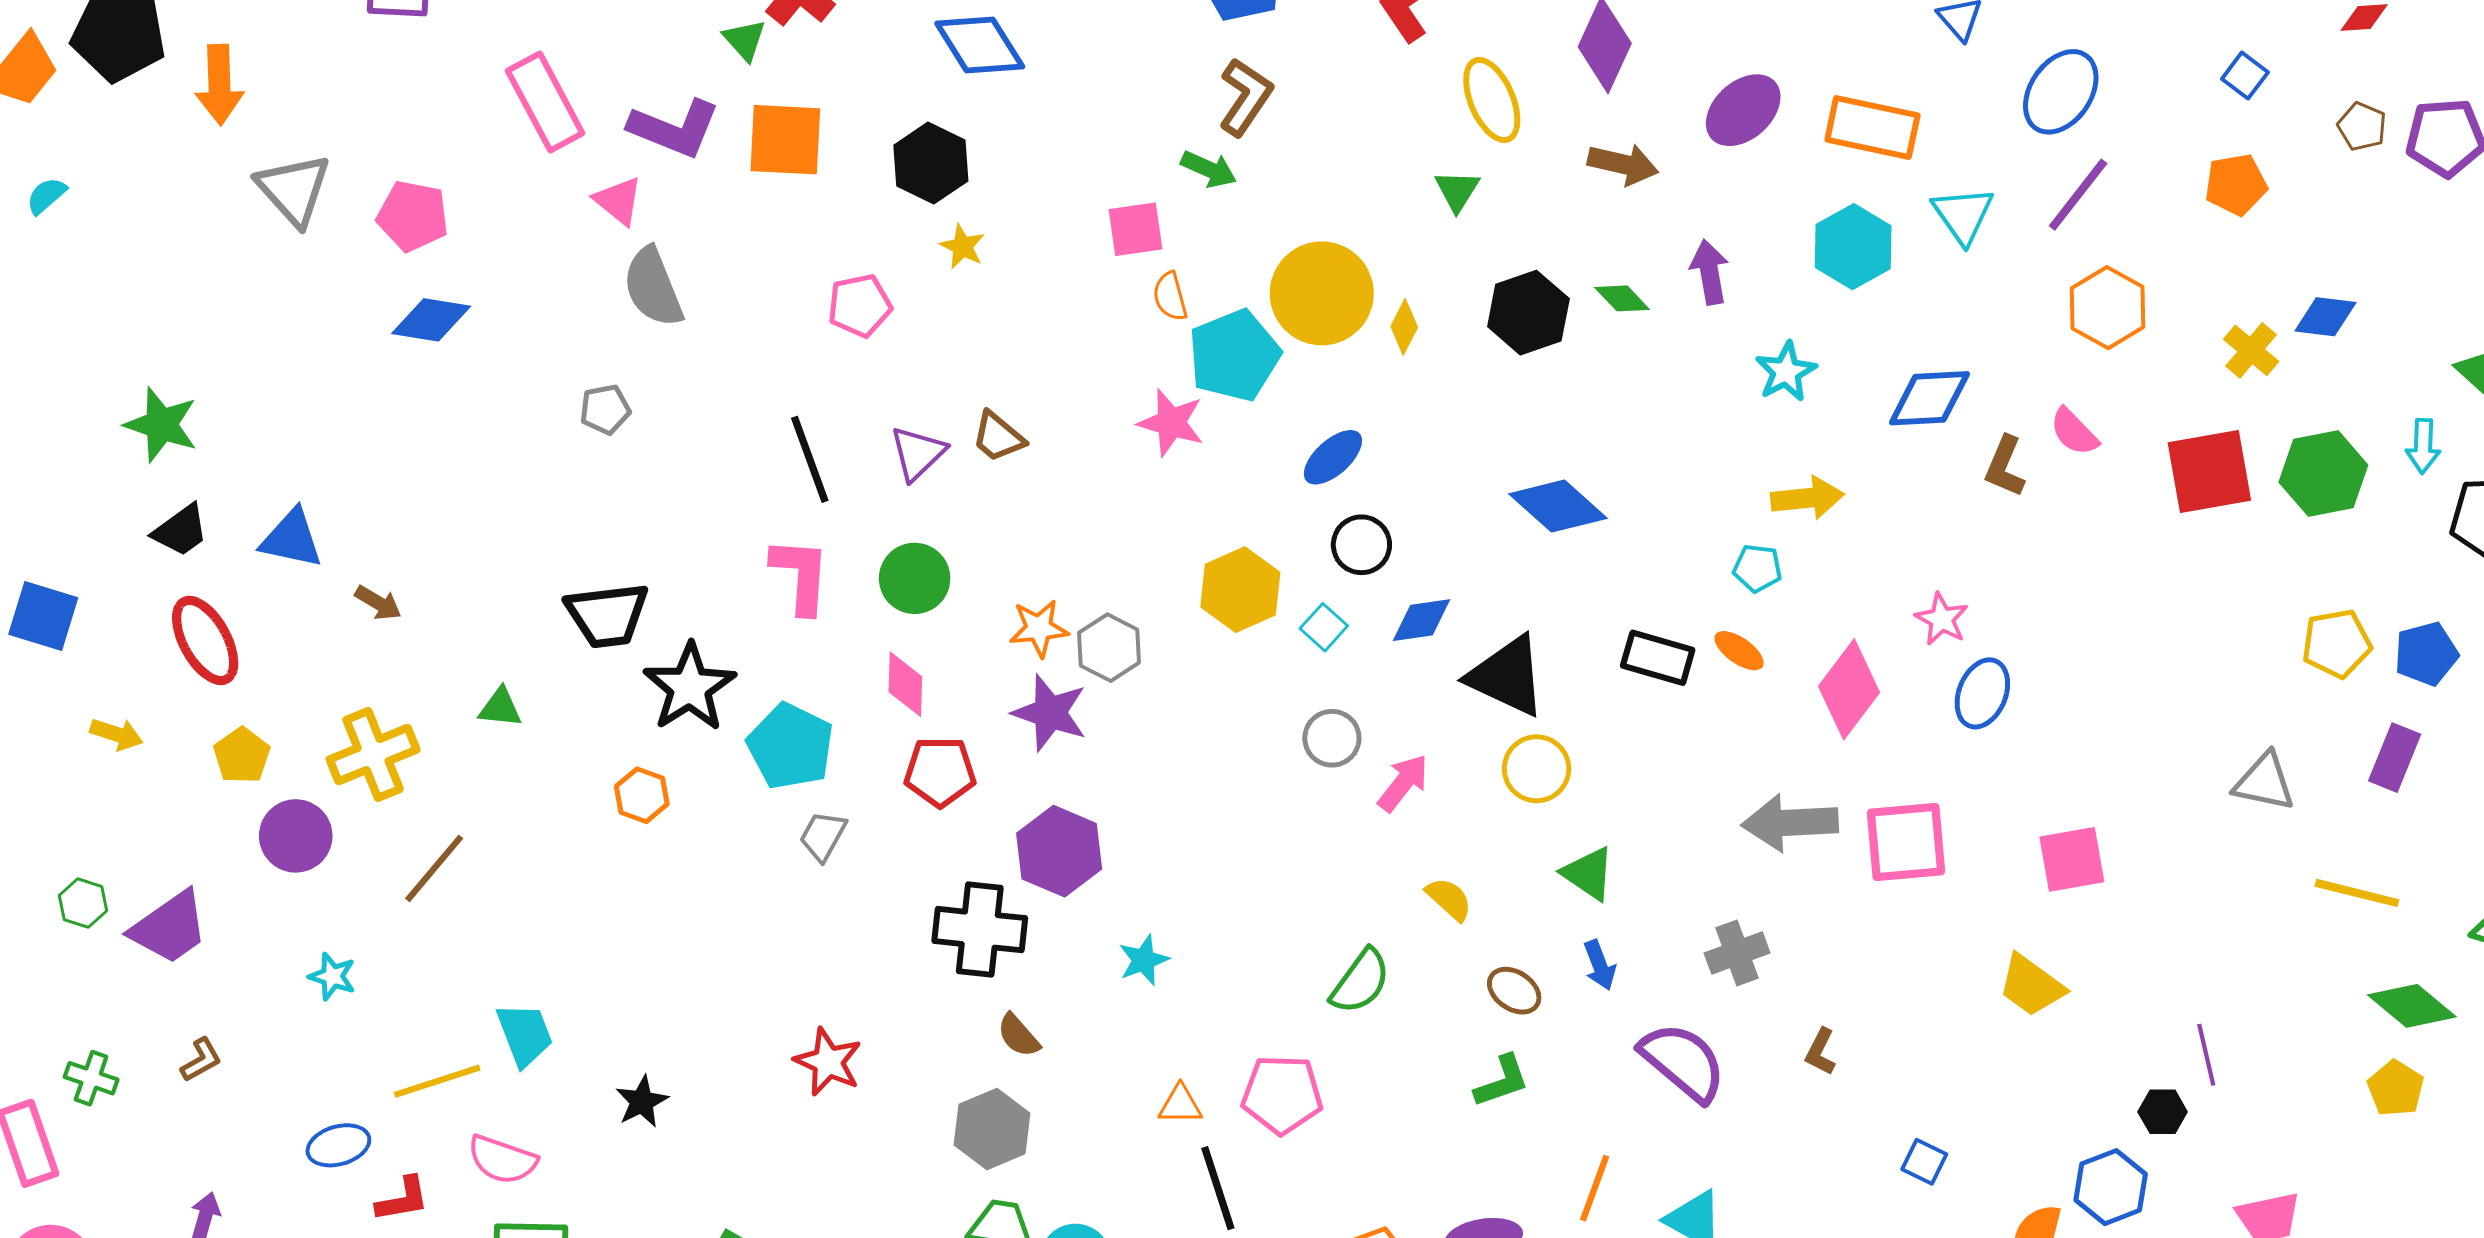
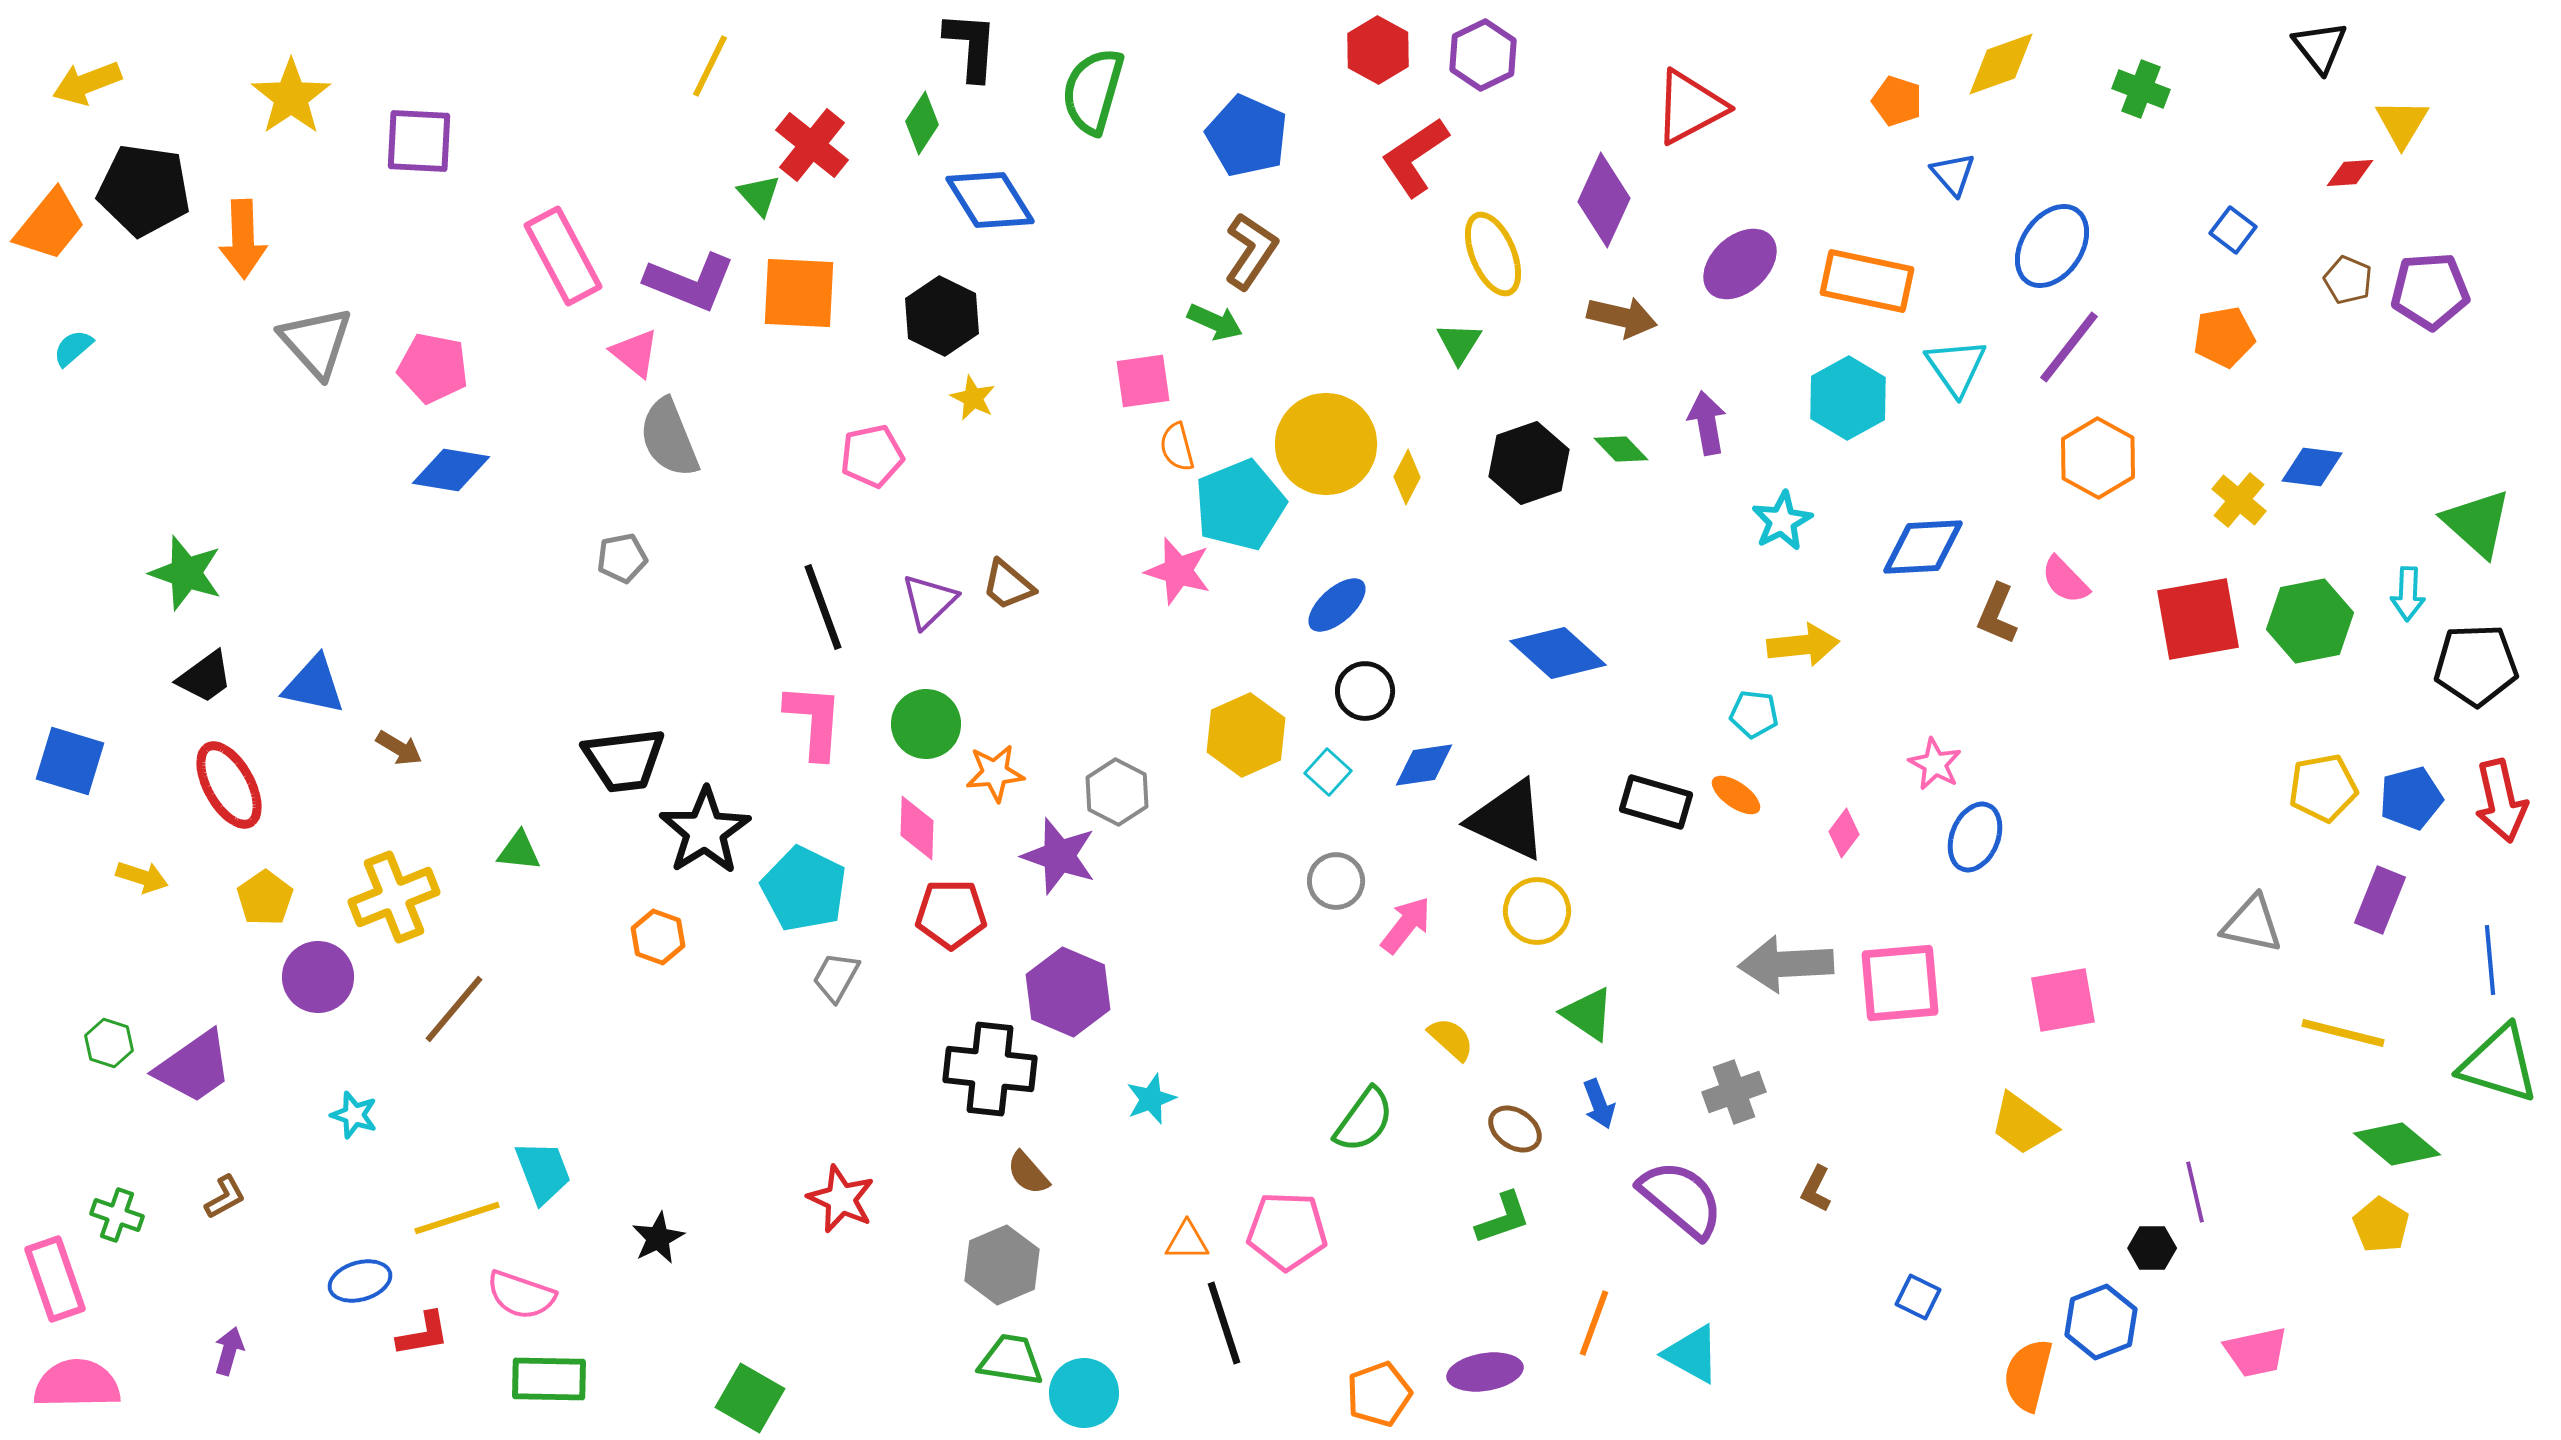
orange star: (1039, 628) -> (995, 773), moved
pink diamond: (1849, 689) -> (1844, 833), size x0.5

